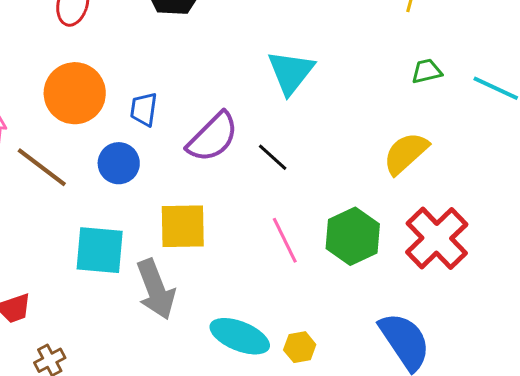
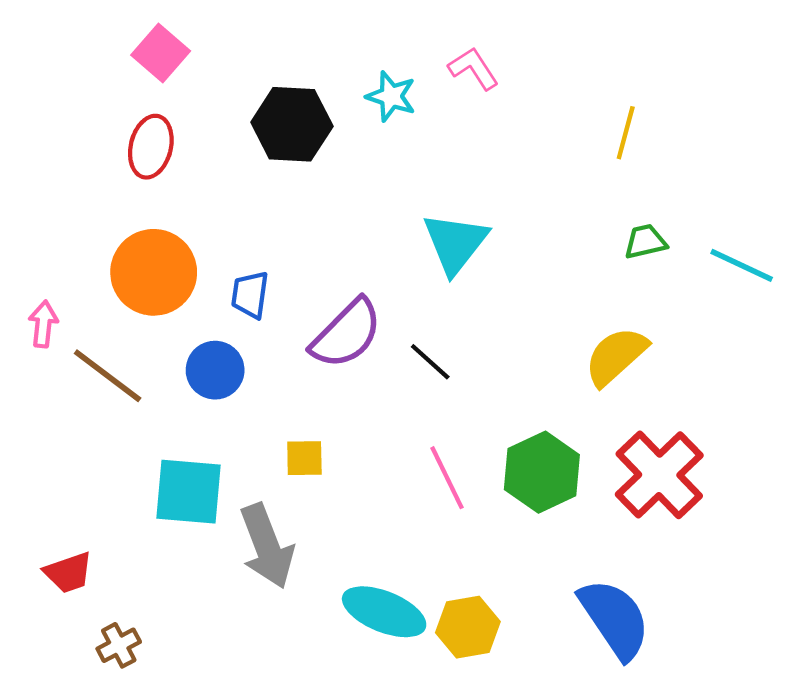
yellow square: (183, 226) -> (304, 458), size x0.6
yellow hexagon: (300, 347) -> (468, 627), size x1.4

